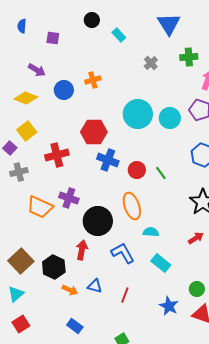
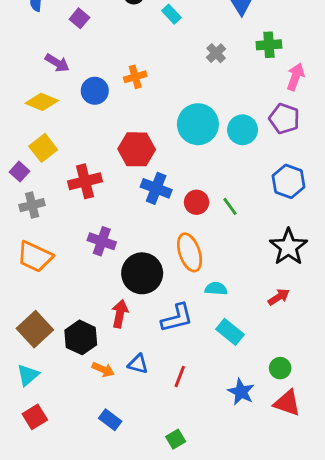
purple square: (53, 38) -> (79, 18), turned 32
orange trapezoid: (40, 207) -> (35, 257), moved
blue L-shape: (123, 253) -> (177, 318), turned 105

